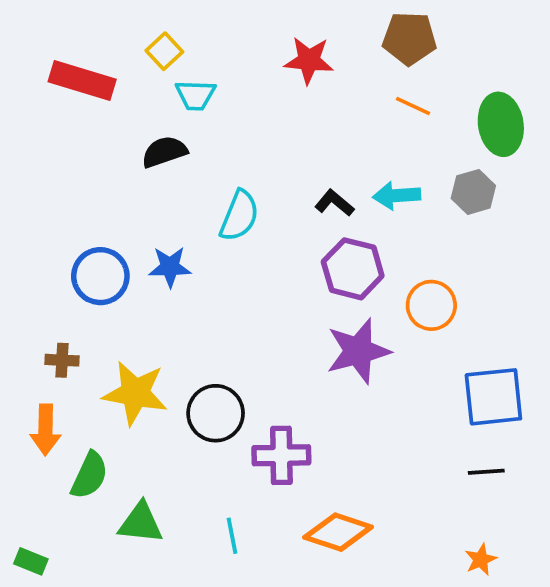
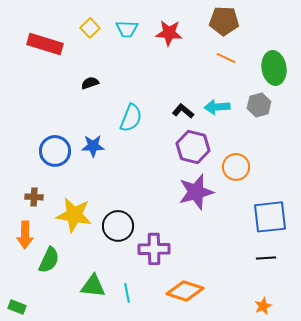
cyan trapezoid: (195, 95) -> (127, 29), moved
black semicircle: (164, 152) -> (90, 83), size x0.7
green triangle: (141, 523) -> (93, 286), moved

